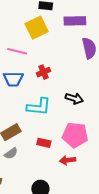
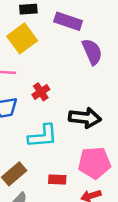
purple rectangle: (75, 21) -> (68, 21), turned 30
black arrow: (74, 99) -> (85, 118), size x1.4

